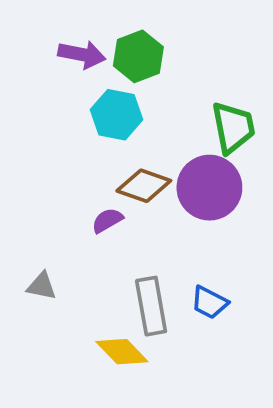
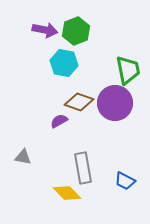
blue trapezoid: (209, 302) -> (125, 181), moved

